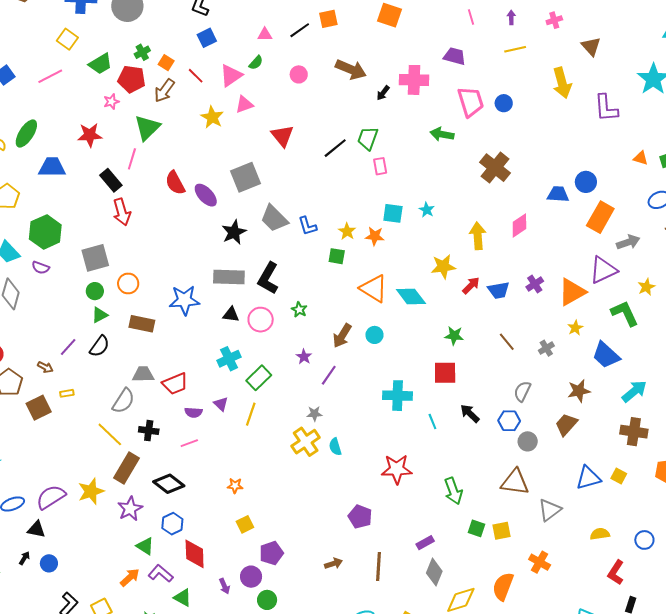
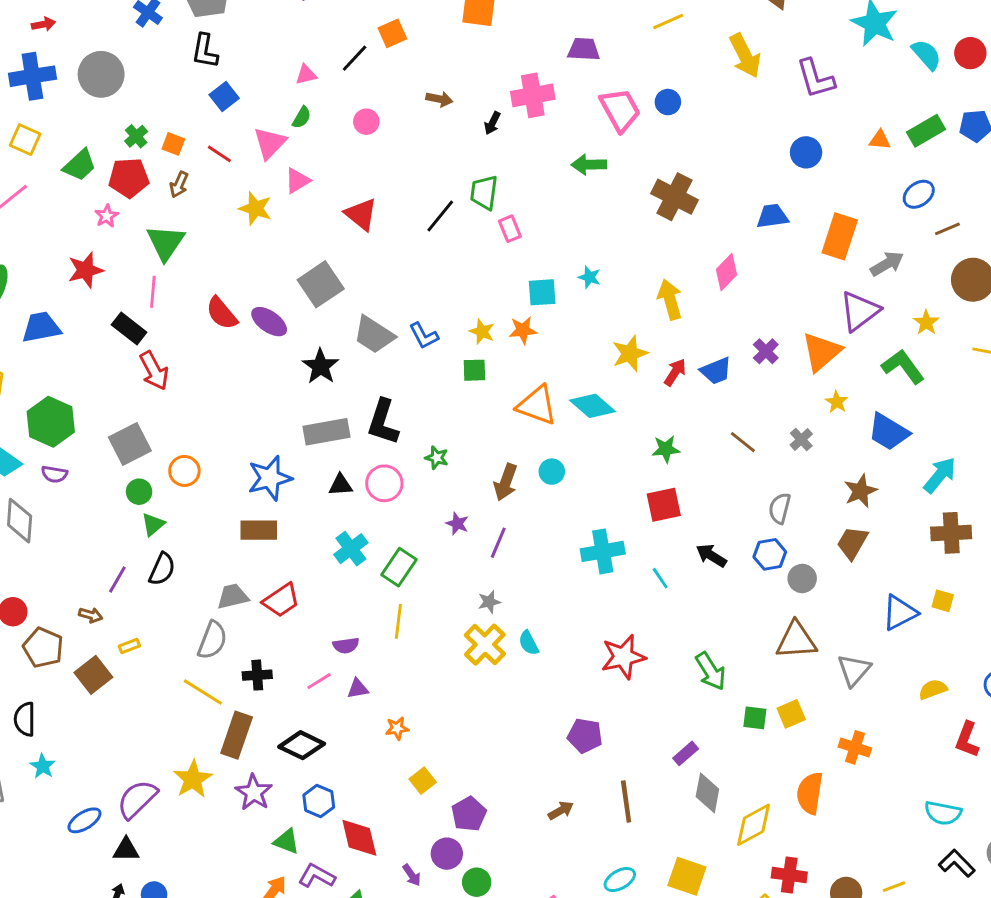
brown arrow: (351, 69) -> (439, 99), size x0.6
brown arrow: (164, 91) -> (179, 185), size x0.7
blue circle: (586, 182) -> (806, 152), moved
brown rectangle: (142, 324) -> (259, 530), moved
purple triangle: (221, 404) -> (358, 689), moved, turned -42
purple semicircle: (193, 412) -> (346, 645), moved

